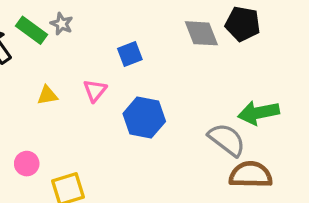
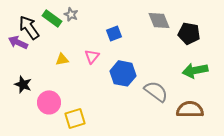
black pentagon: (243, 24) -> (189, 33), moved
gray semicircle: (227, 140) -> (156, 91), moved
pink circle: (27, 164) -> (49, 102), size x1.5

